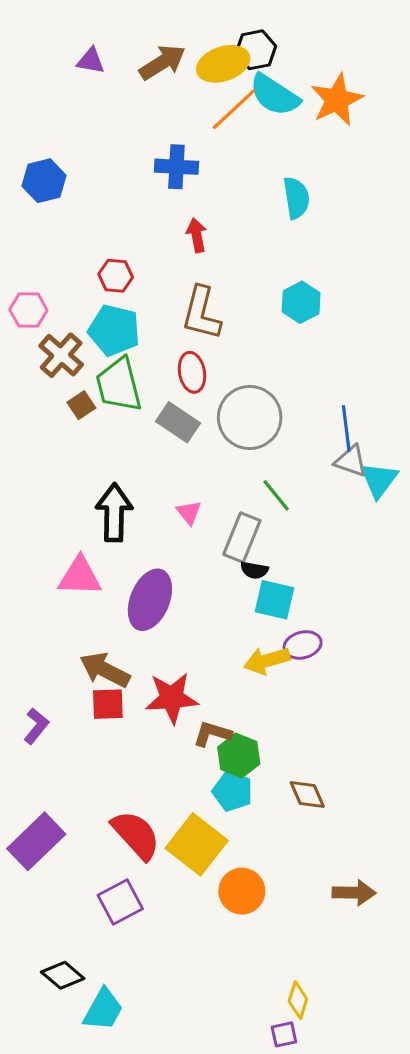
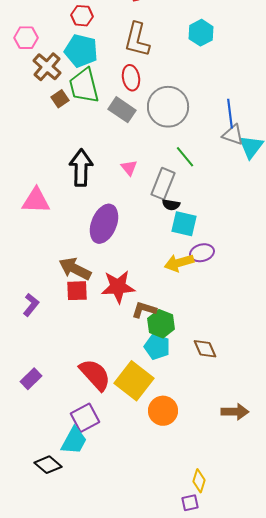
pink triangle: (80, 576) -> (36, 201), moved
purple rectangle: (36, 841) -> (31, 379), size x0.6
cyan trapezoid: (103, 1010) -> (74, 441), moved

